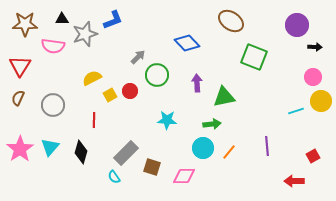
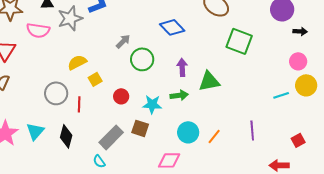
red circle: (130, 91) -> (121, 96), moved
gray circle: (53, 105) -> (56, 93), moved
green arrow: (212, 124) -> (179, 95), moved
brown square: (152, 167) -> (140, 128), moved

